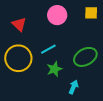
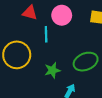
red triangle: (19, 24) -> (30, 13), moved, turned -35
cyan line: (48, 49) -> (46, 34), moved, turned -70

